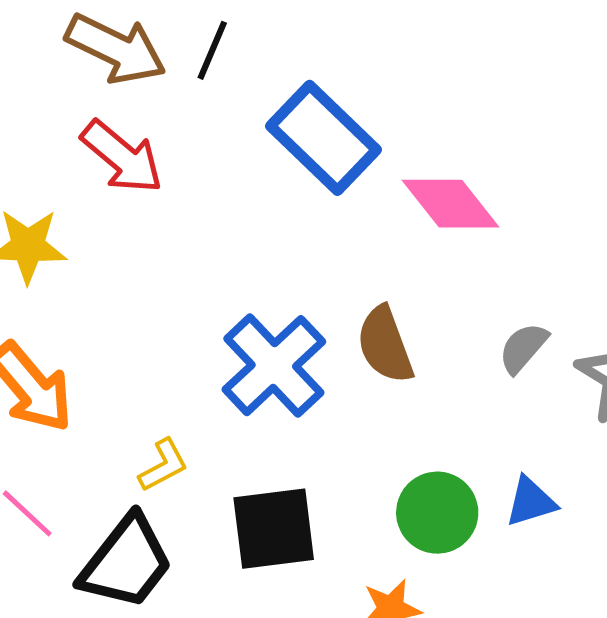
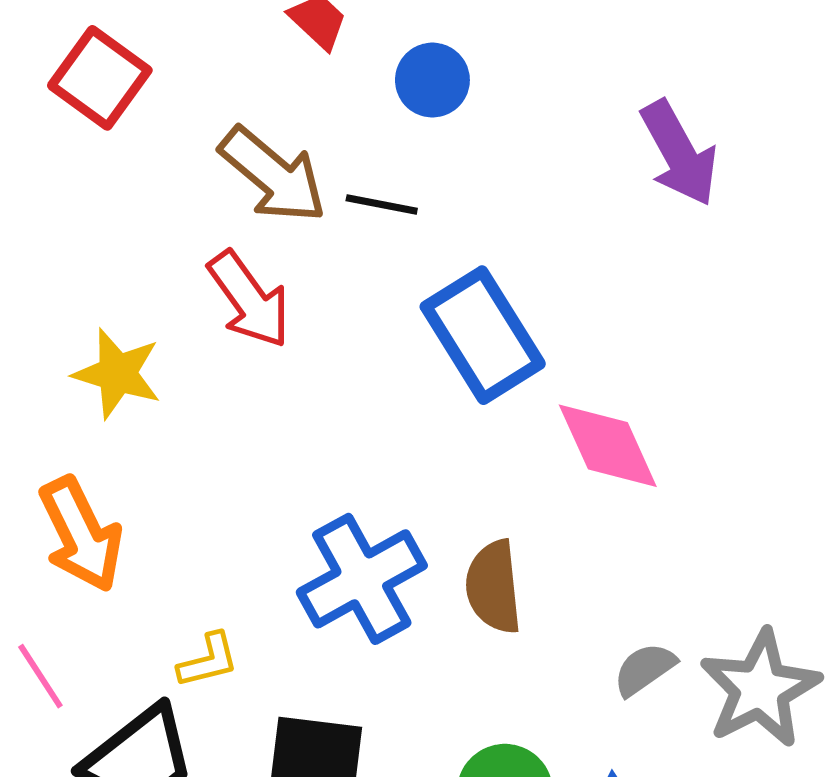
black line: (212, 50) -> (382, 205), turned 64
gray semicircle: (523, 348) -> (644, 669), moved

